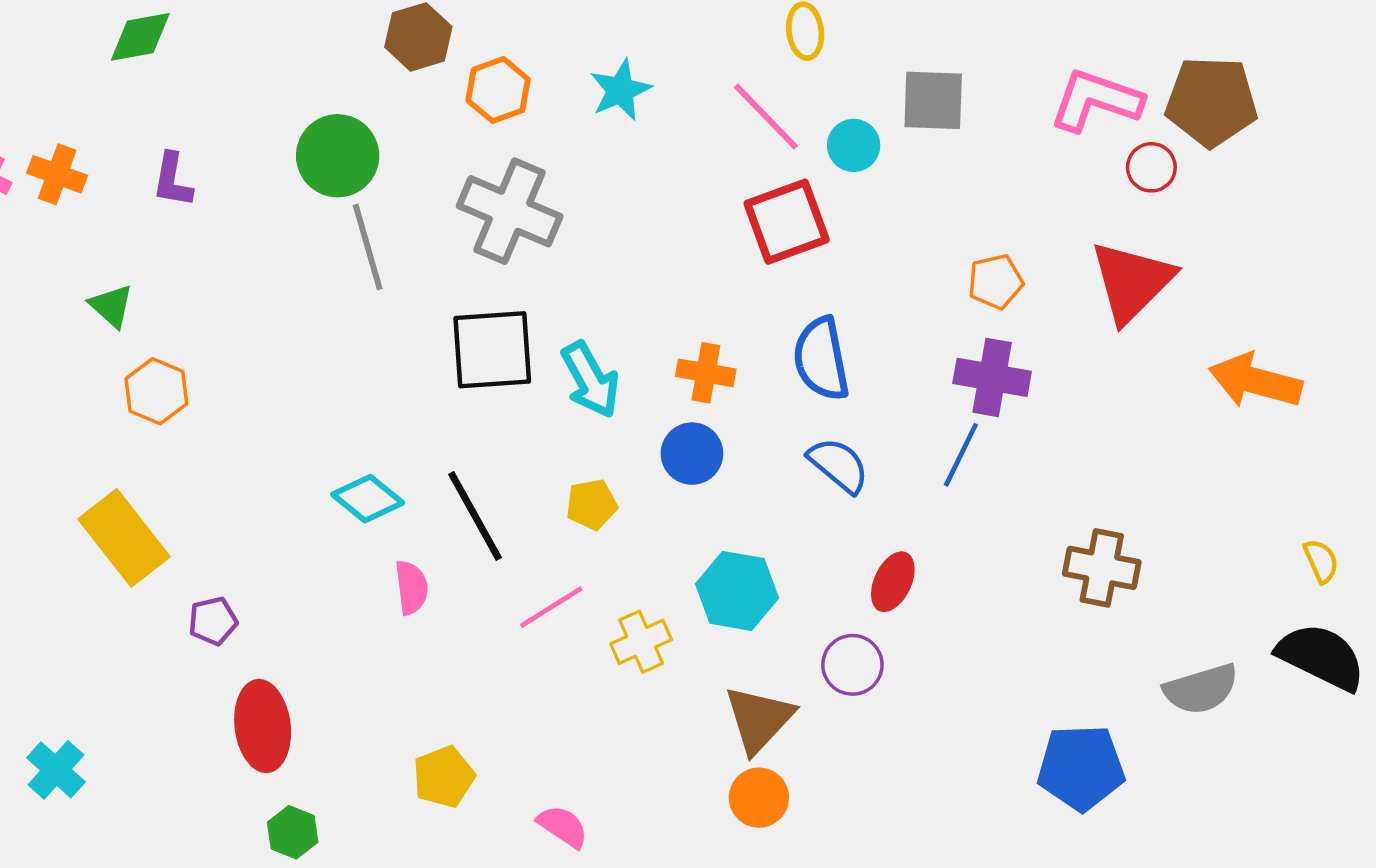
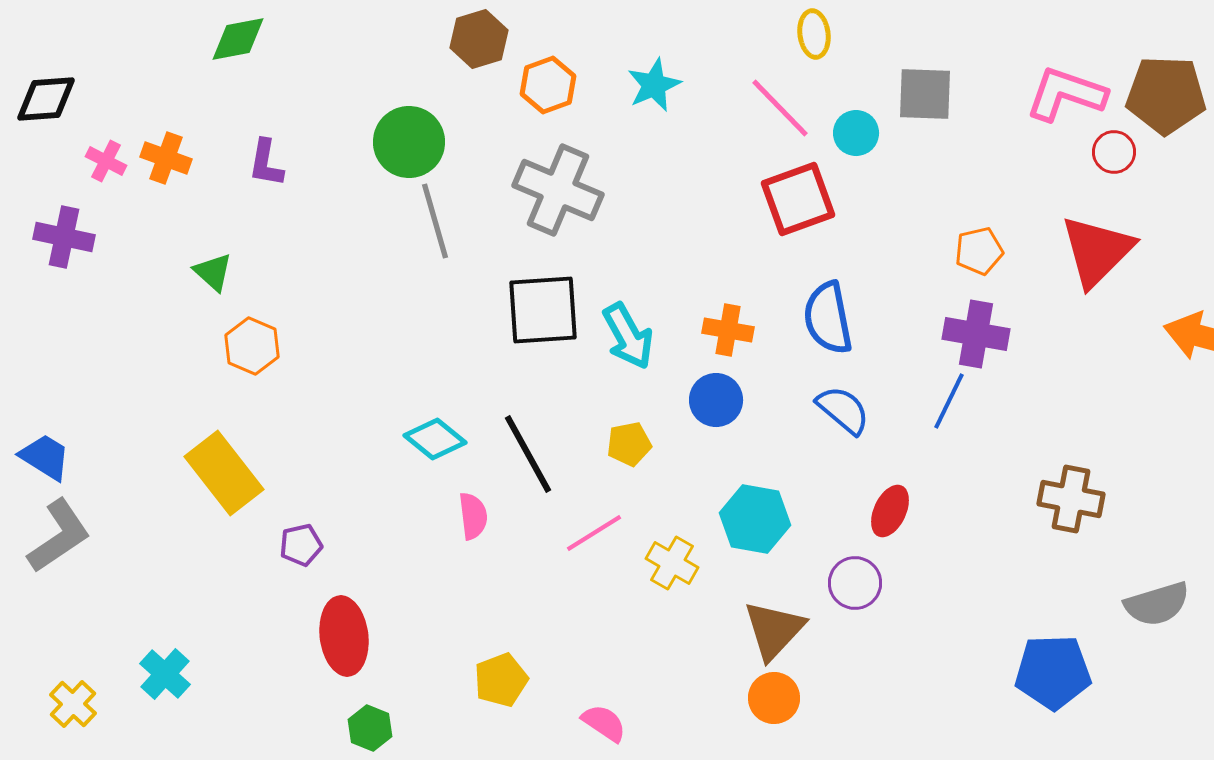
yellow cross: (641, 642) -> (672, 563), turned -36

